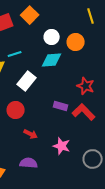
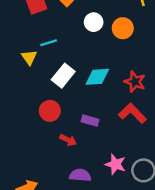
cyan diamond: (52, 60) -> (97, 77), moved
purple rectangle: (61, 106) -> (90, 121), moved
pink star: (62, 146) -> (115, 164), moved
purple semicircle: (29, 163) -> (80, 175), moved

